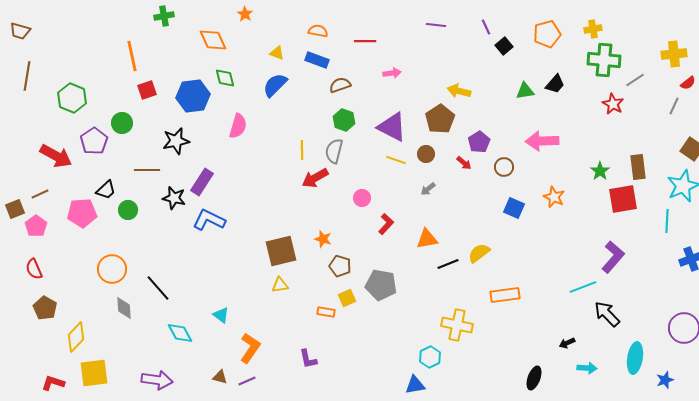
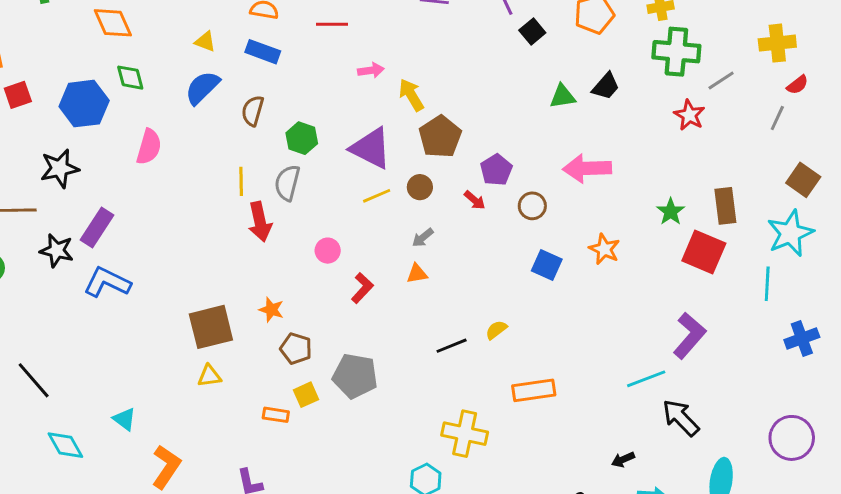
brown semicircle: (340, 85) -> (253, 111), moved, turned -55
yellow arrow: (459, 91) -> (411, 95), moved, turned 45
yellow line: (396, 160) -> (377, 196), turned -42
red arrow: (315, 178) -> (260, 222), turned -72
red square: (623, 199) -> (704, 252), turned 32
orange triangle: (427, 239) -> (417, 274), moved, size x0.7
yellow semicircle: (479, 253) -> (496, 330), size x0.7

